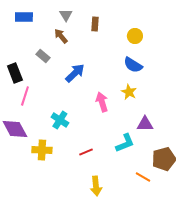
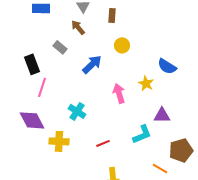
yellow circle: (135, 36) -> (122, 45), moved
blue semicircle: (133, 65) -> (167, 66), moved

